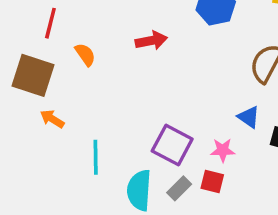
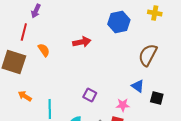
orange arrow: (52, 119) -> (25, 96), moved
purple square: (172, 145) -> (90, 95), moved, size x0.6

